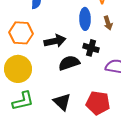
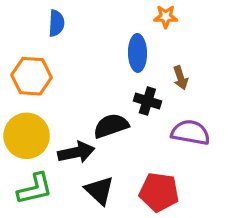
brown arrow: (108, 23) -> (181, 78), moved
black arrow: (55, 41) -> (76, 152), moved

